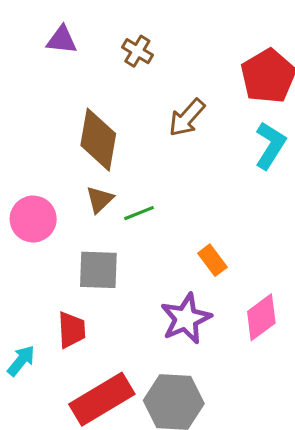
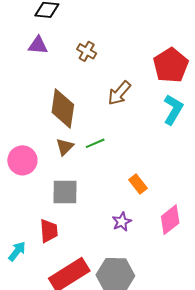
green line: (139, 213) -> (95, 143), moved
purple star: (186, 319) -> (122, 222), size x0.6

